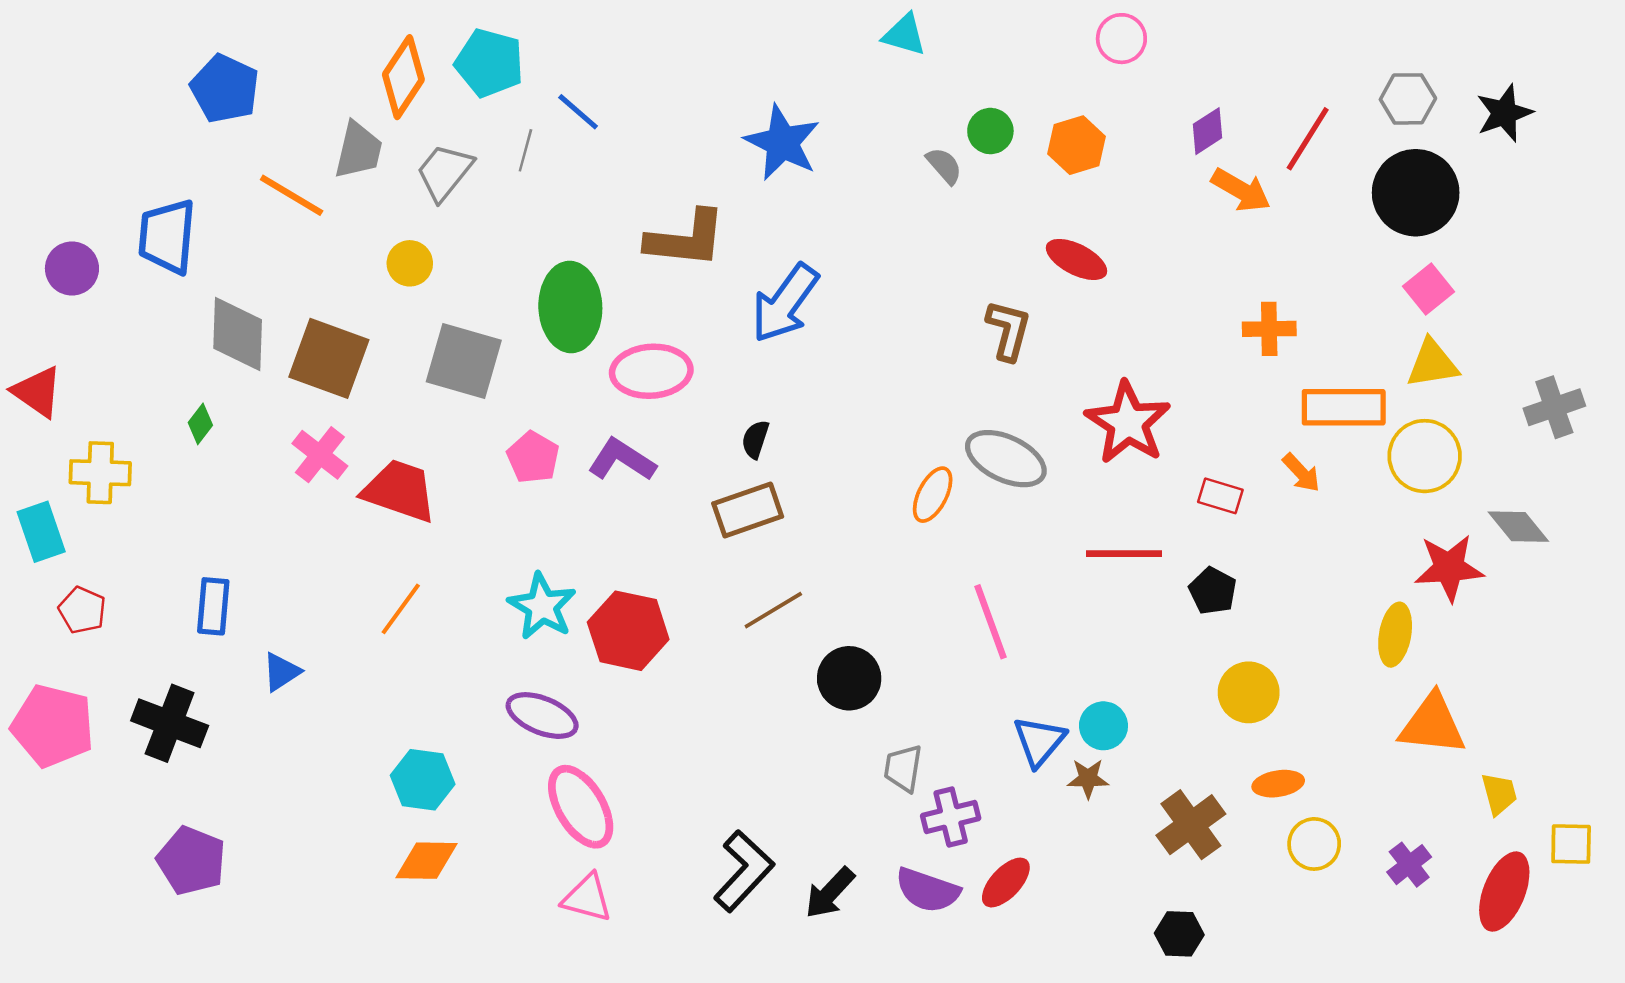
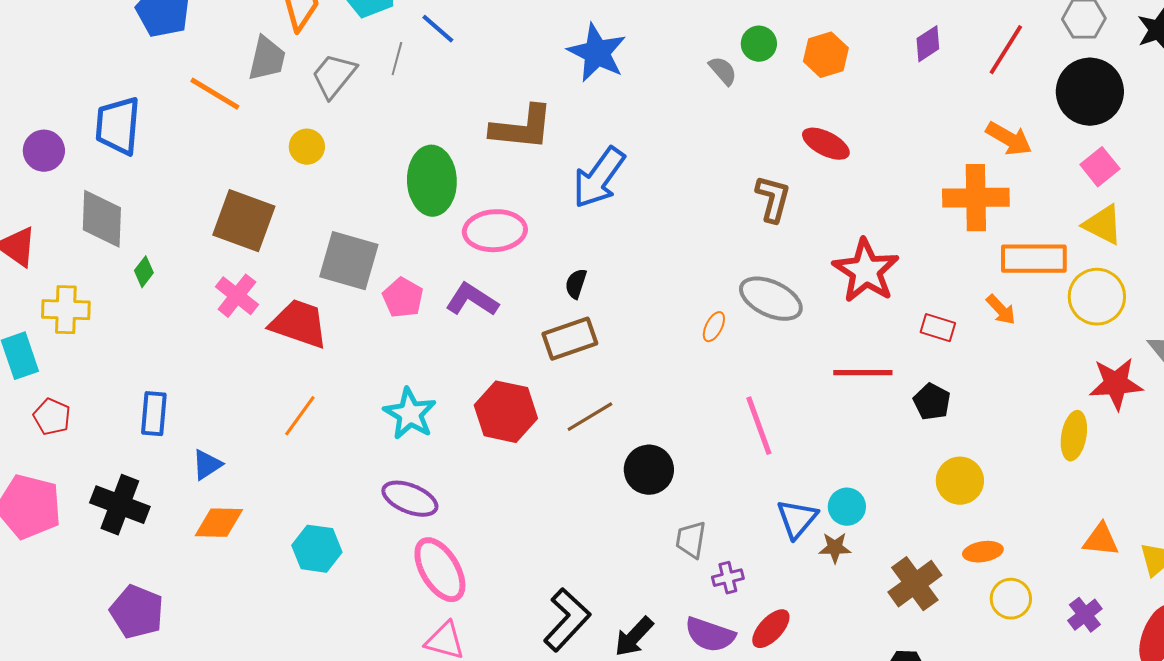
orange arrow: (1241, 190) -> (1009, 139), moved
orange cross: (1269, 329) -> (976, 198), size x1.6
gray diamond: (238, 334) -> (102, 219), moved
gray square: (464, 361) -> (349, 261), moved
yellow triangle: (1432, 364) -> (1103, 225), turned 36
orange ellipse: (933, 495) -> (714, 327), size x0.7
red hexagon: (628, 631) -> (506, 412), moved
orange triangle: (1432, 725) -> (1101, 540), moved, size x0.7
purple cross: (951, 817) -> (728, 578), size x0.7
orange diamond: (426, 861) -> (219, 523), moved

